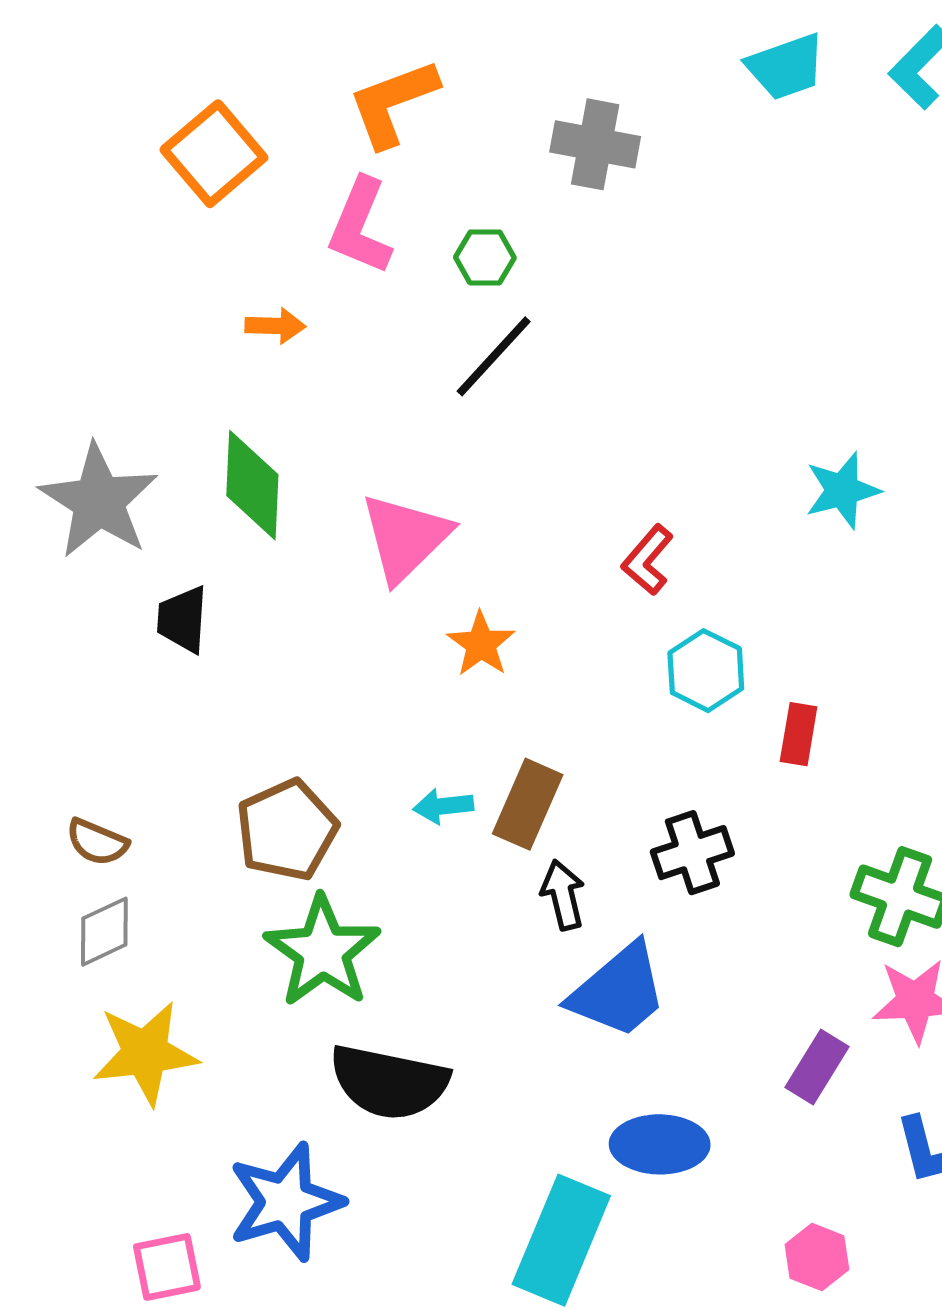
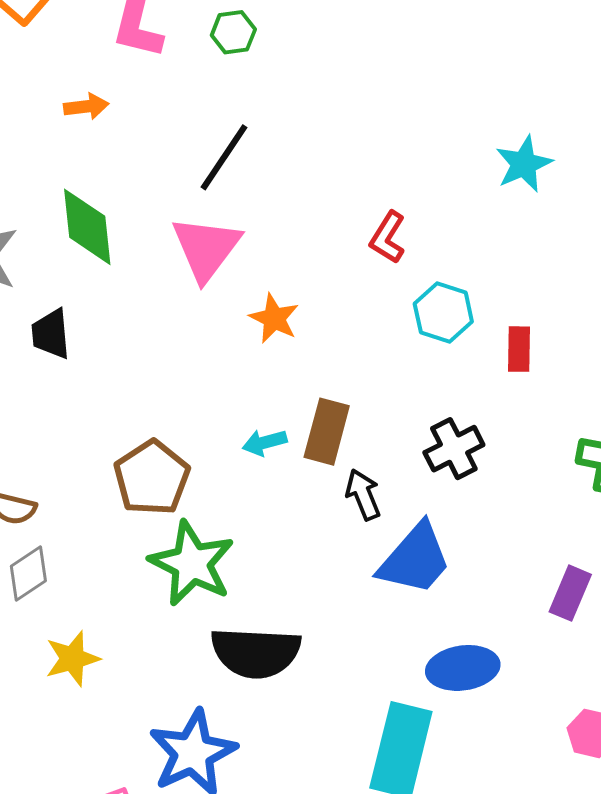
black line: (494, 356) -> (224, 157), moved
yellow star: (145, 1053) -> (72, 659), size x0.7

